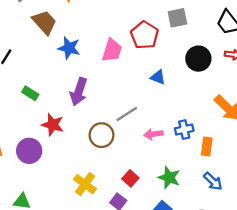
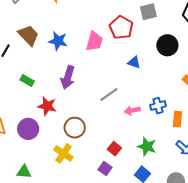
brown trapezoid: (44, 22) -> (29, 35), moved
brown circle: (102, 135) -> (75, 128), moved
yellow cross: (85, 184) -> (63, 153), moved

